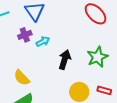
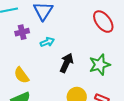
purple cross: (25, 35) -> (22, 32), moved

